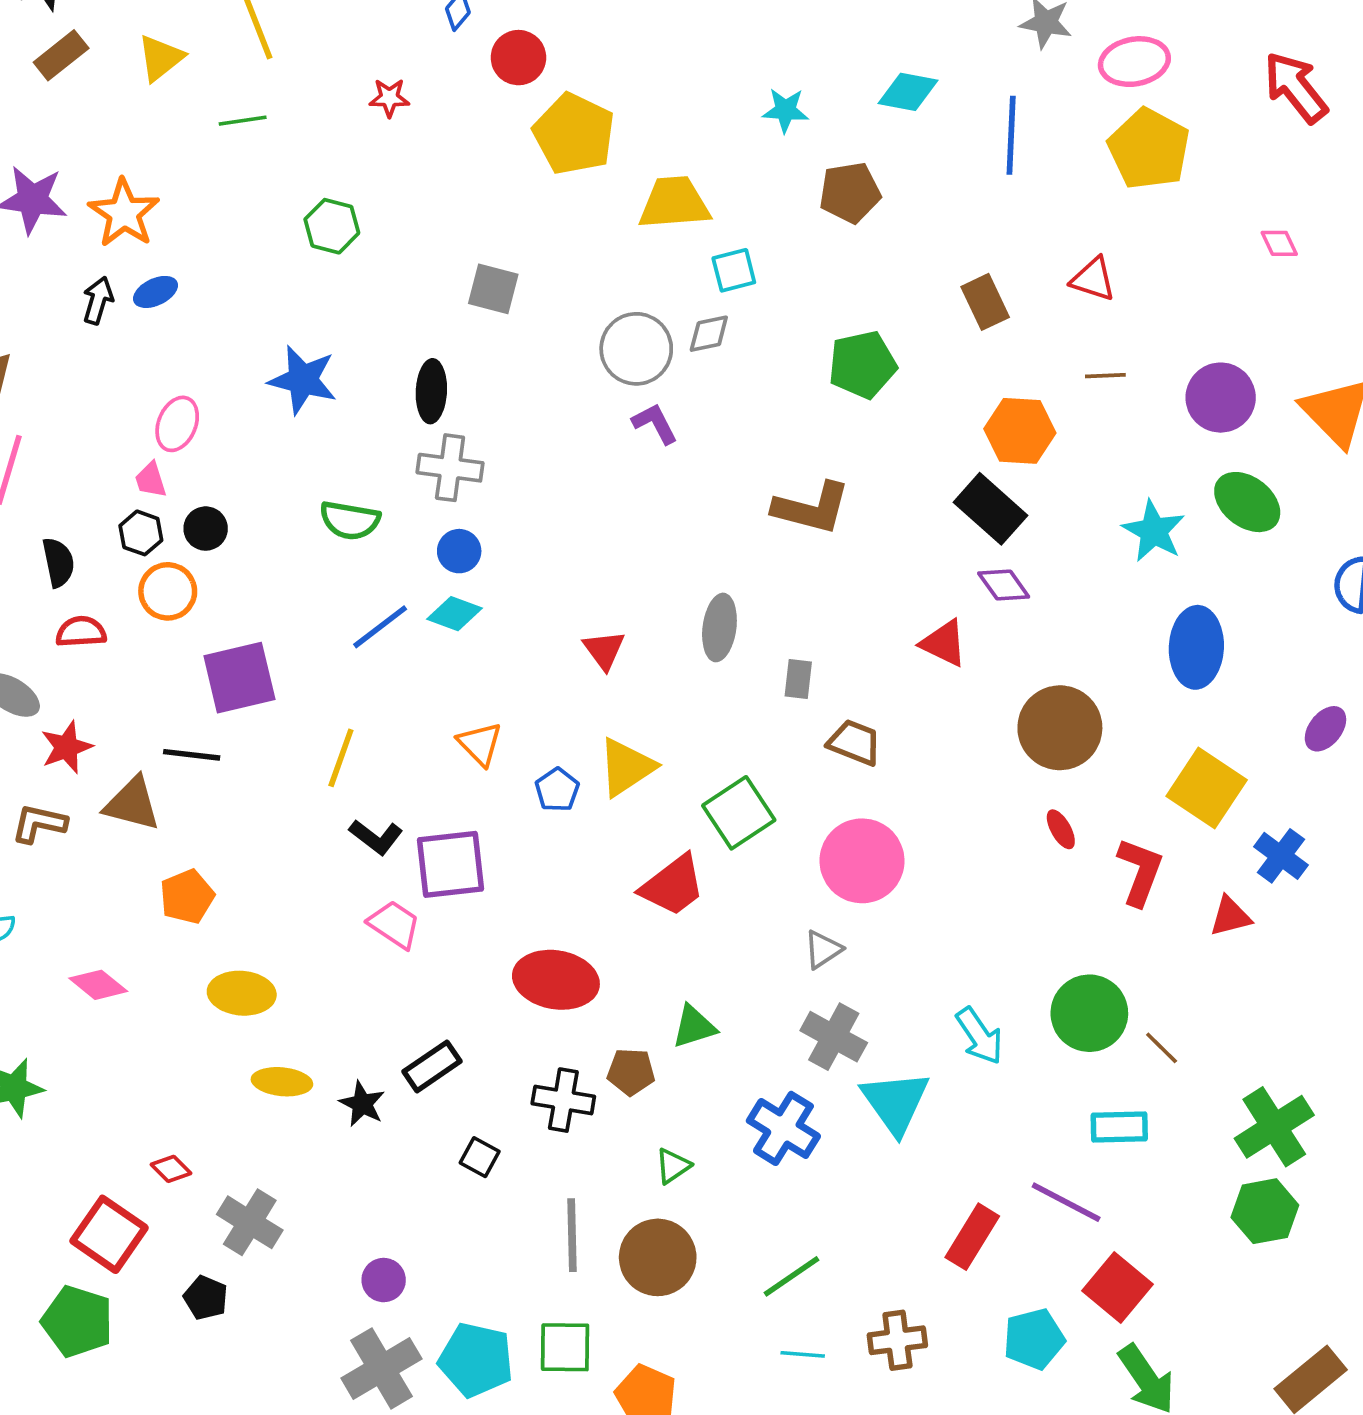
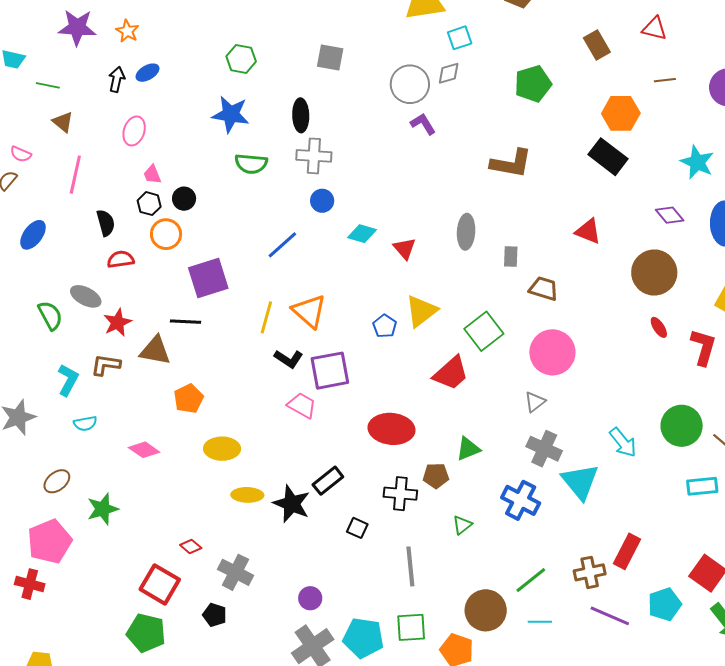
orange star: (124, 213) -> (127, 31), size x0.6
green hexagon: (332, 226) -> (241, 59), moved
pink ellipse: (177, 424) -> (134, 131), moved
green semicircle: (350, 520) -> (251, 164), moved
purple diamond: (1004, 585) -> (670, 215), moved
cyan diamond: (454, 614) -> (362, 234), moved
orange triangle: (480, 744) -> (309, 311), moved, size x1.4
black star: (362, 1104) -> (292, 504), size x1.5
purple line: (1066, 1202) -> (610, 616), moved
brown circle: (658, 1257) -> (486, 610), moved
brown cross: (897, 1340) -> (590, 572), moved

